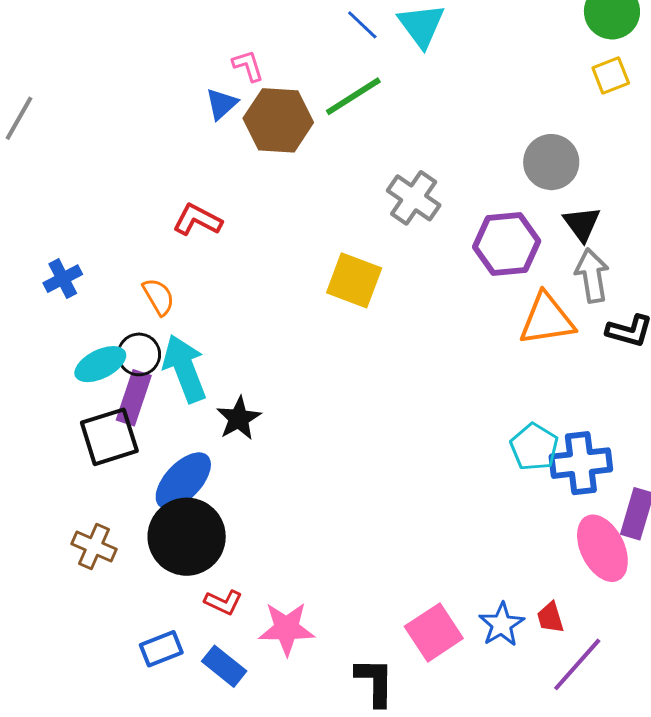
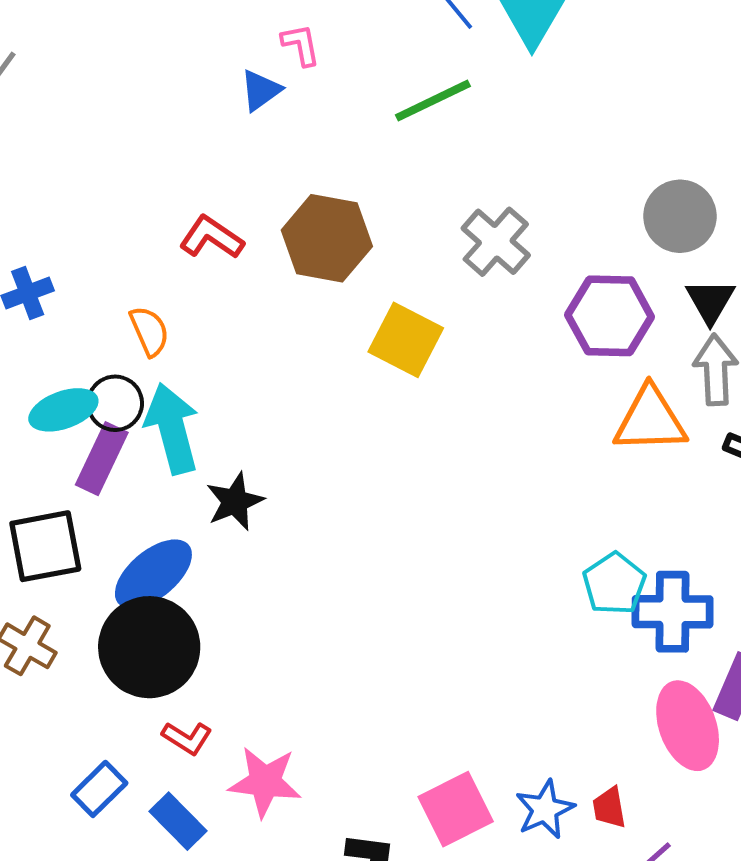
brown hexagon: (278, 120) -> (327, 238), moved
black square: (109, 437) -> (45, 546), moved
blue rectangle: (161, 649) -> (99, 789), turned -30

